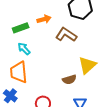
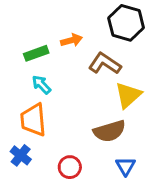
yellow triangle: (87, 65) -> (128, 95), moved
brown semicircle: (69, 80) -> (110, 131), size x1.5

